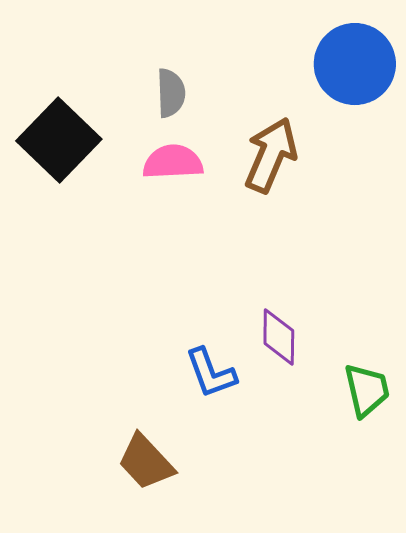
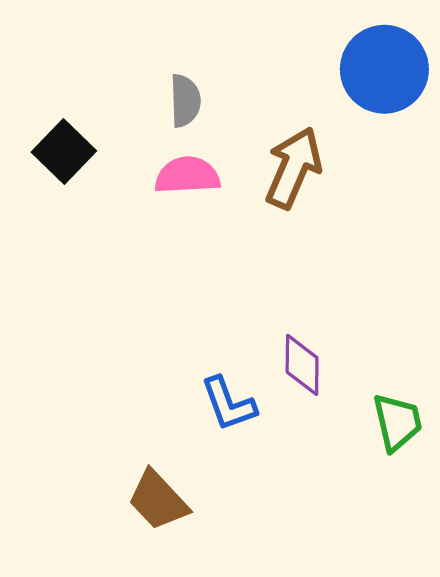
black square: (59, 140) -> (64, 152), size x0.7

